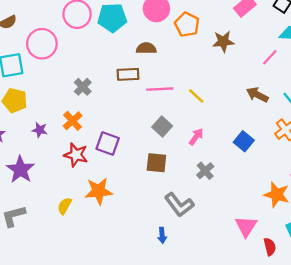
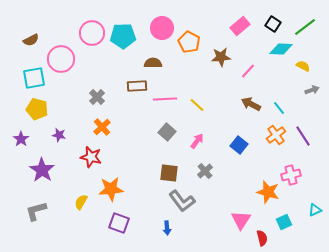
pink line: (270, 57) -> (248, 71), moved
orange cross: (73, 121) -> (102, 127), moved
purple square: (108, 144) -> (119, 223), moved
brown square: (156, 163) -> (169, 173), moved

